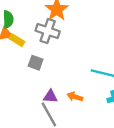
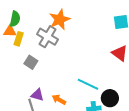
yellow rectangle: (17, 40) -> (19, 39), turned 64

